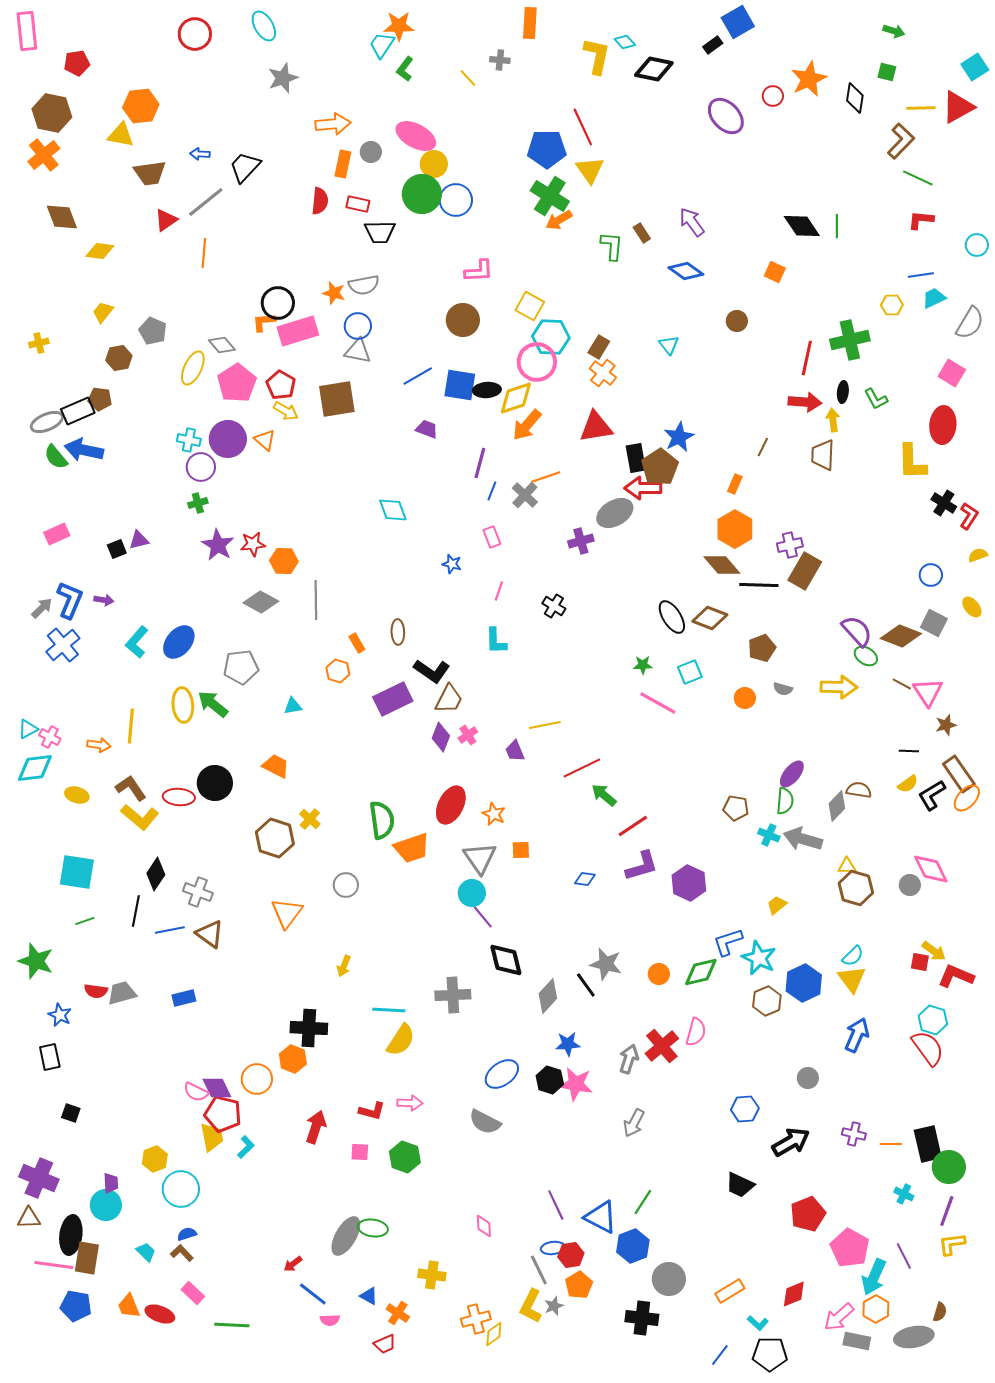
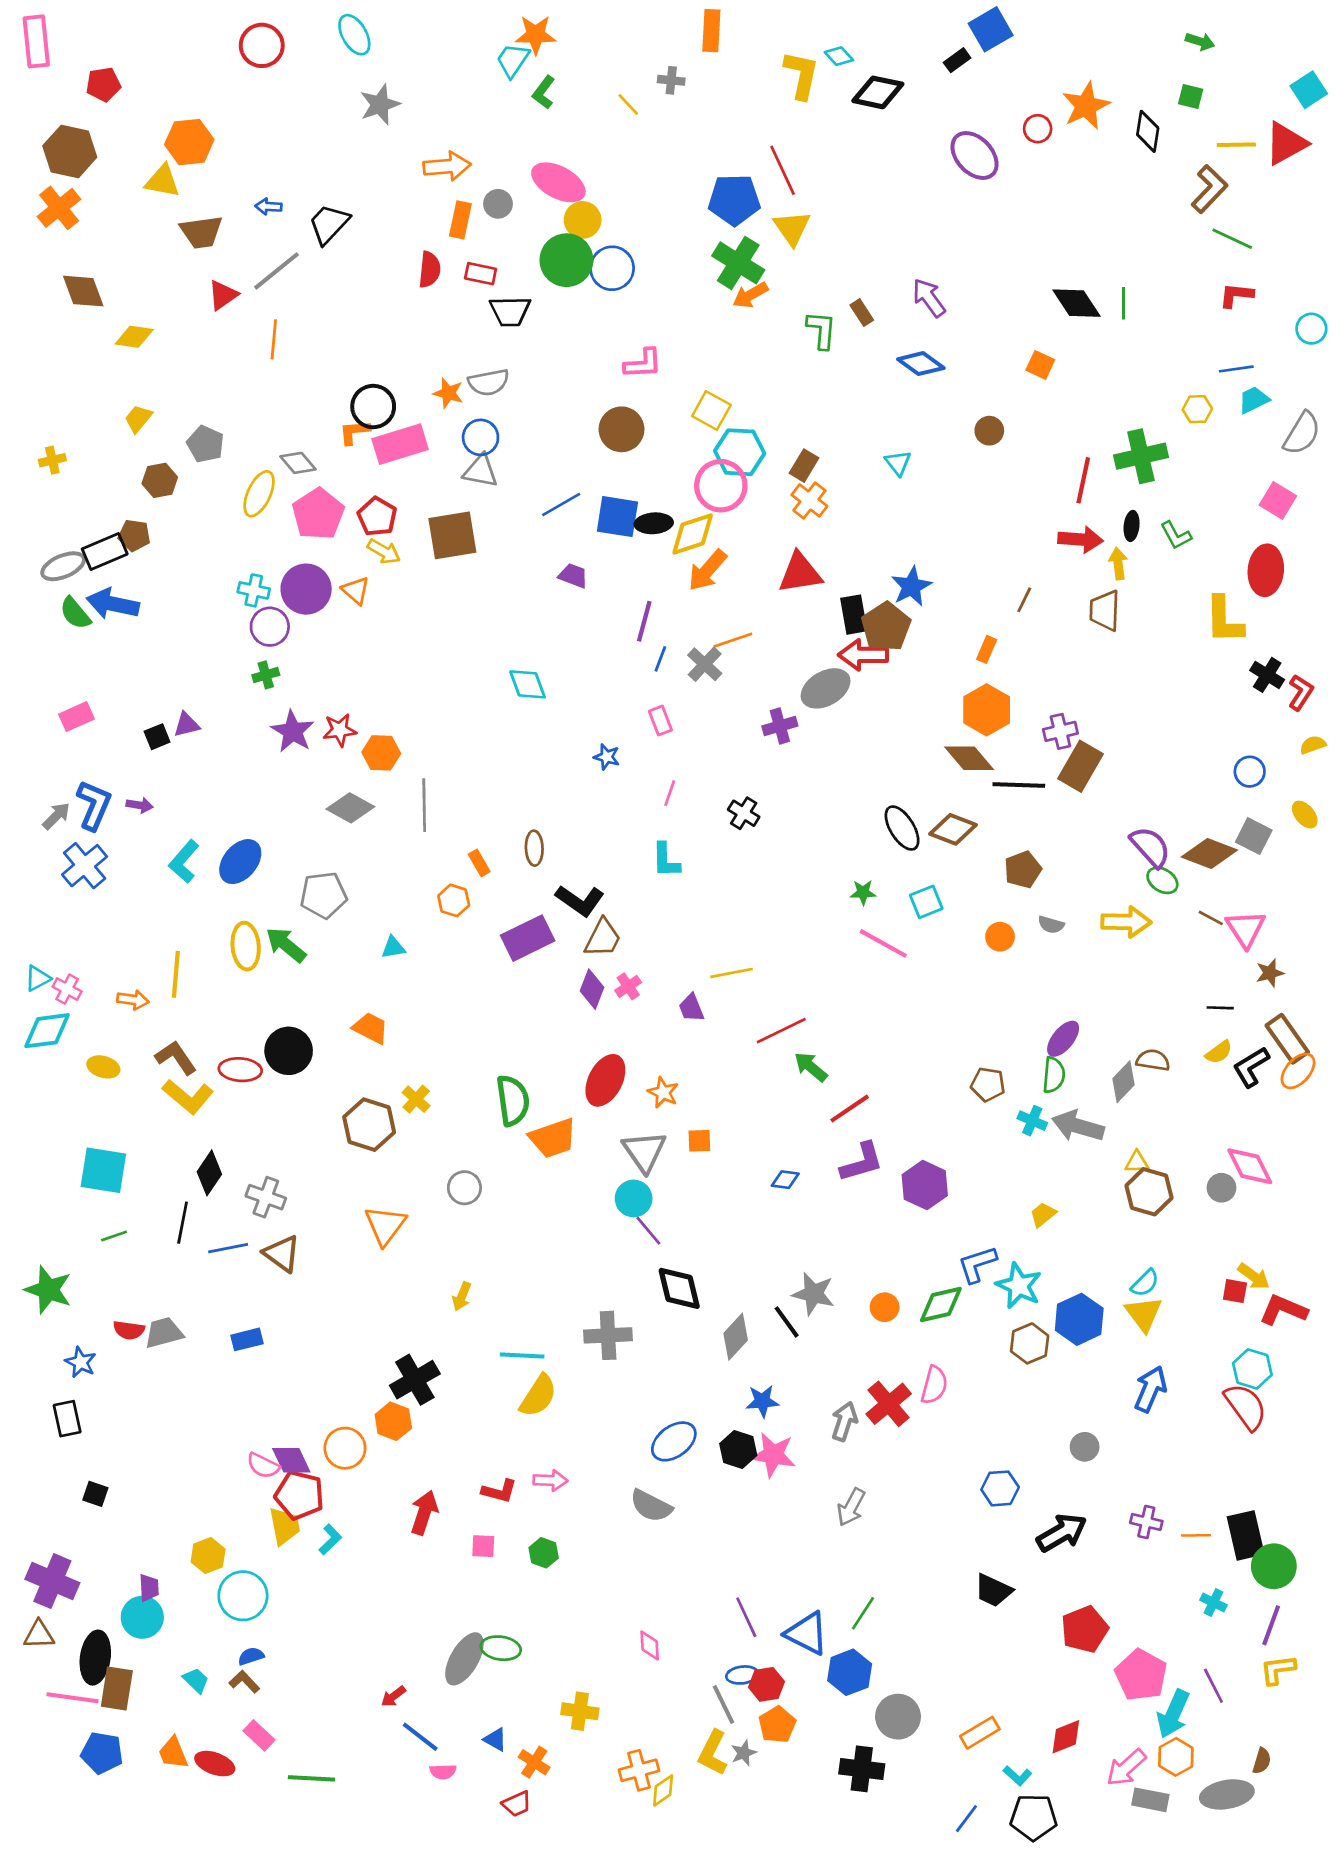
black cross: (309, 1028) -> (415, 1380), turned -33
green hexagon: (405, 1157) -> (544, 1553), size x0.7

